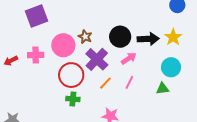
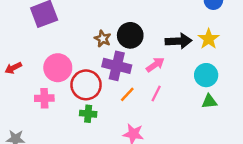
black circle: (120, 37) -> (130, 35), moved
pink circle: (63, 45) -> (58, 68), moved
pink cross: (36, 55) -> (44, 98), moved
purple cross: (97, 59) -> (117, 66), turned -30
green triangle: (163, 88) -> (209, 101), moved

